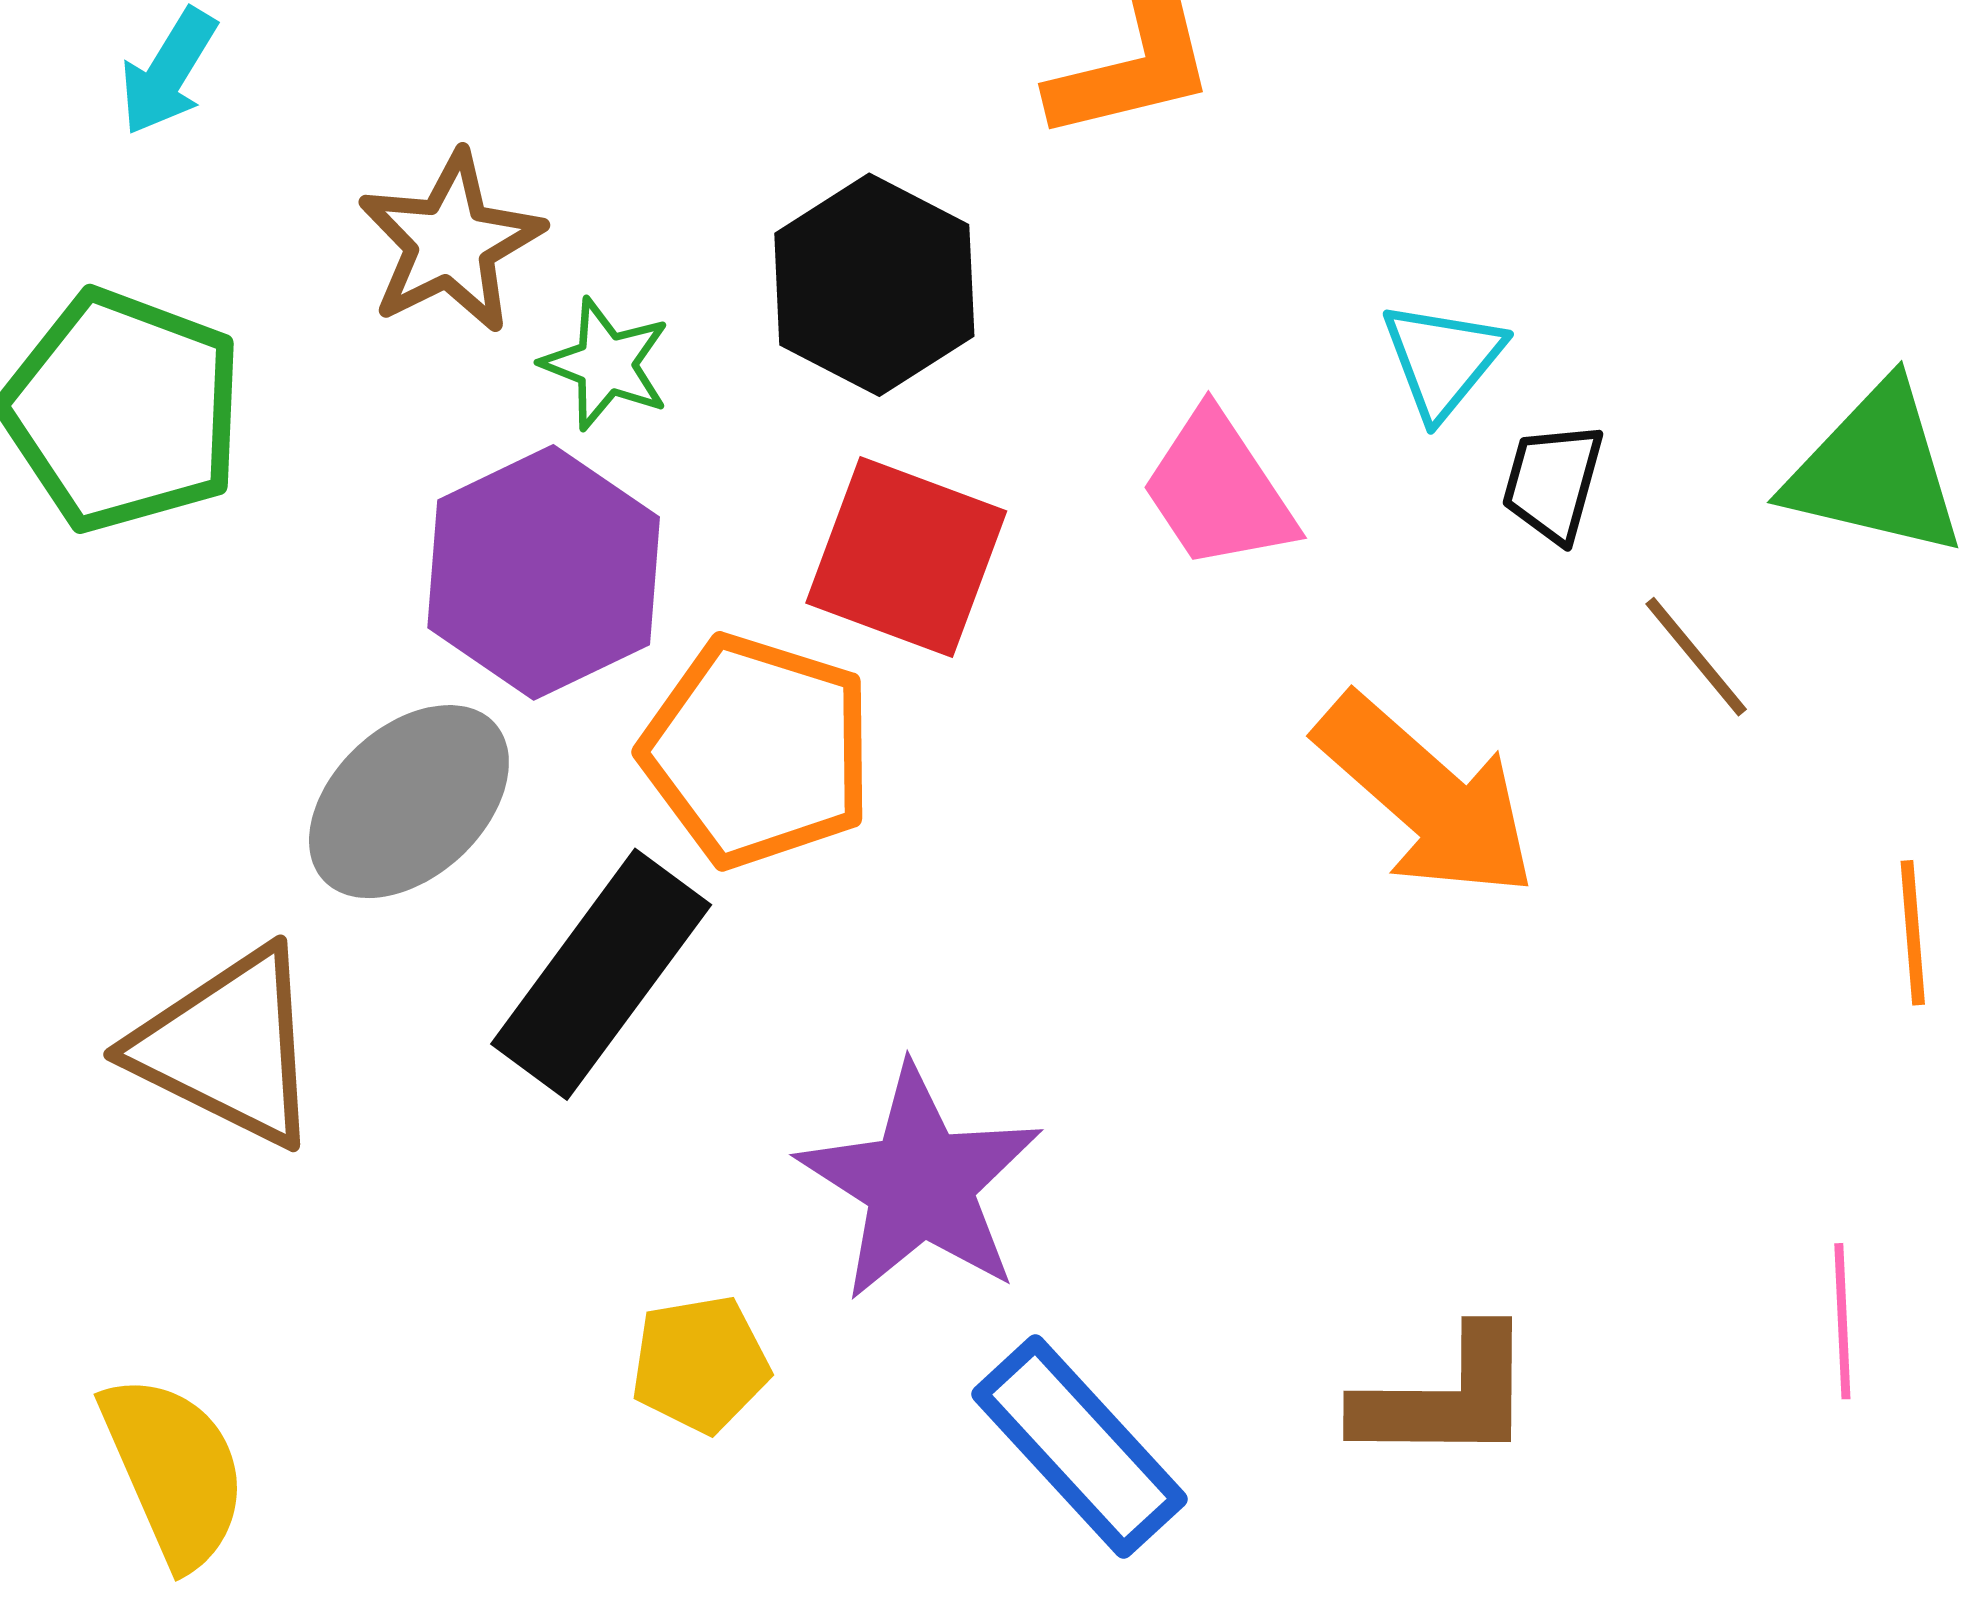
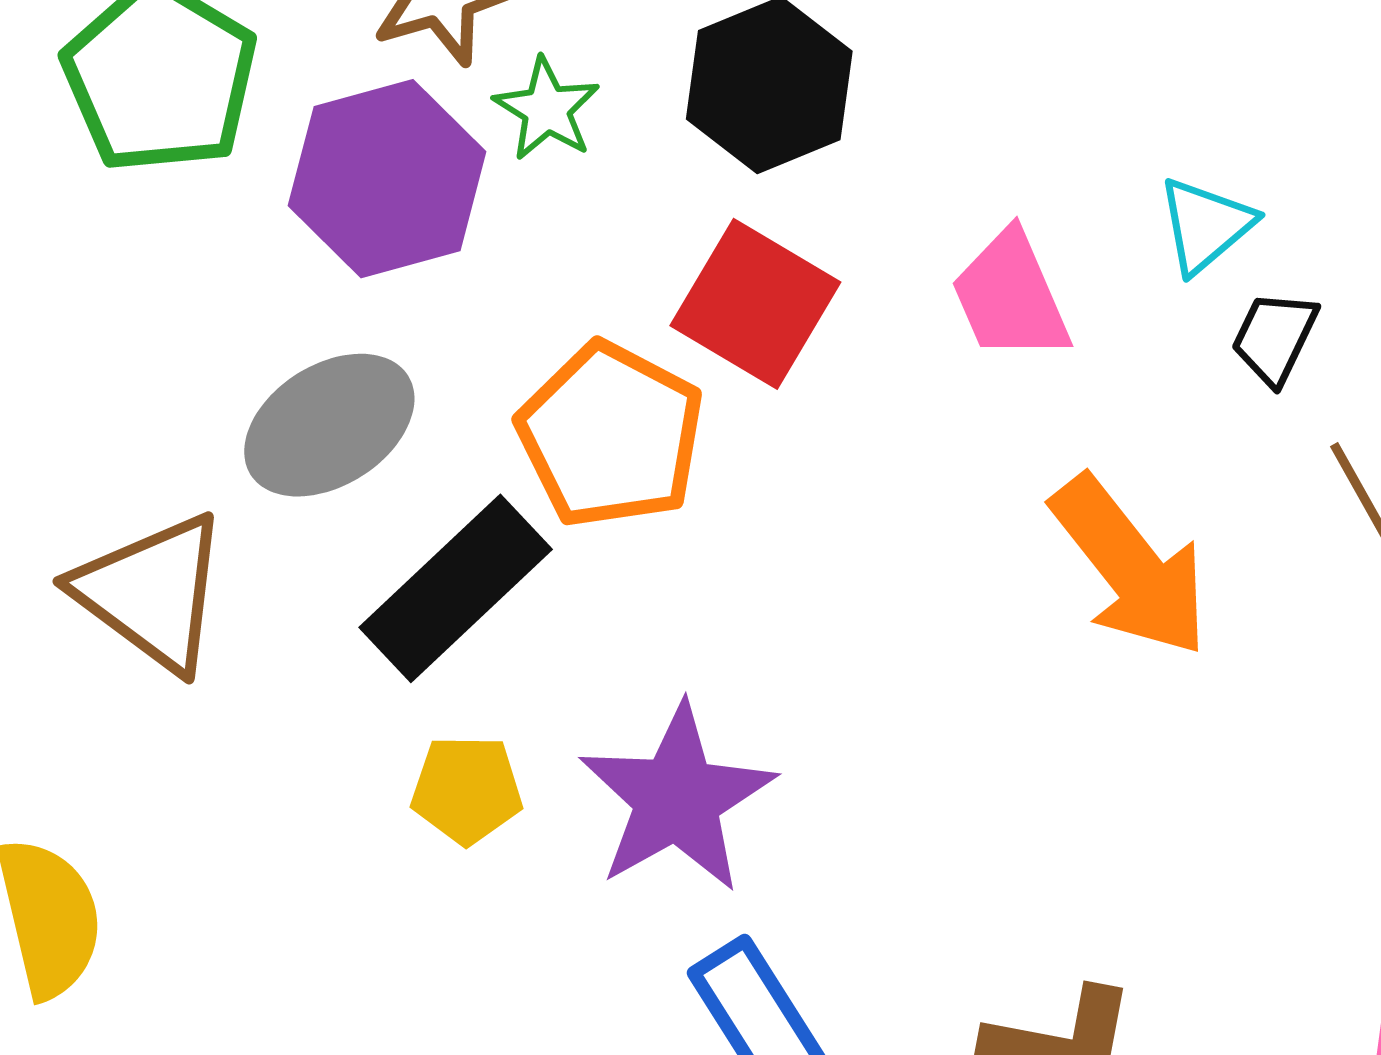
purple hexagon: (544, 572) -> (387, 179), moved
yellow pentagon: (700, 1364) -> (467, 790), moved

